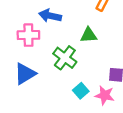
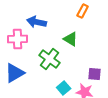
green triangle: (89, 35) -> (71, 39), turned 35

